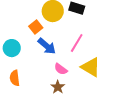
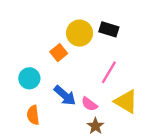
blue arrow: (47, 46) -> (65, 95), moved
brown star: (58, 87) -> (95, 126), moved

